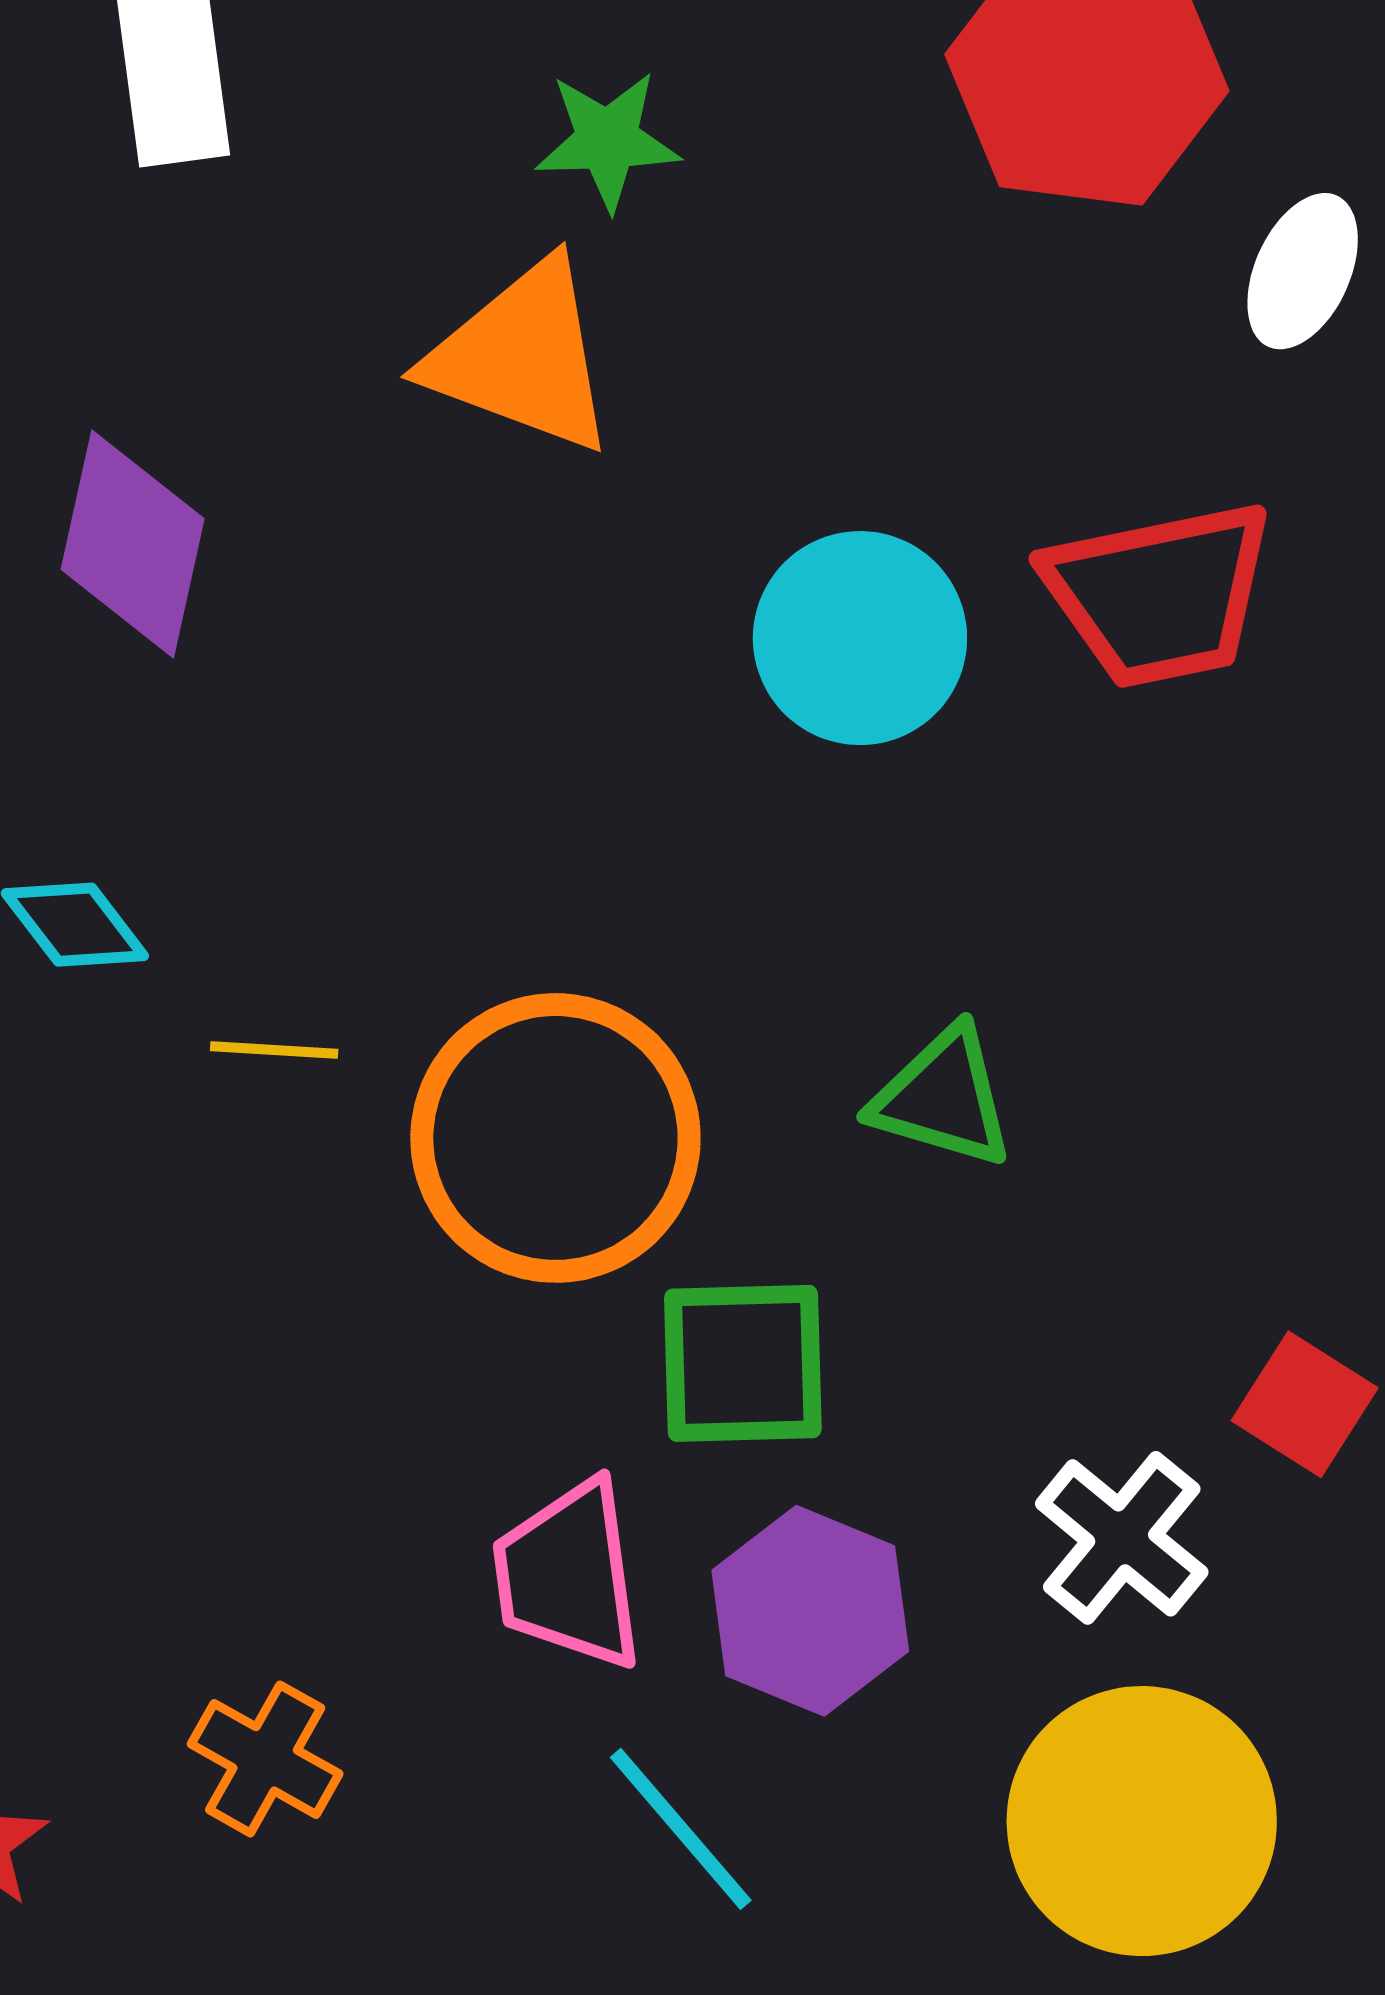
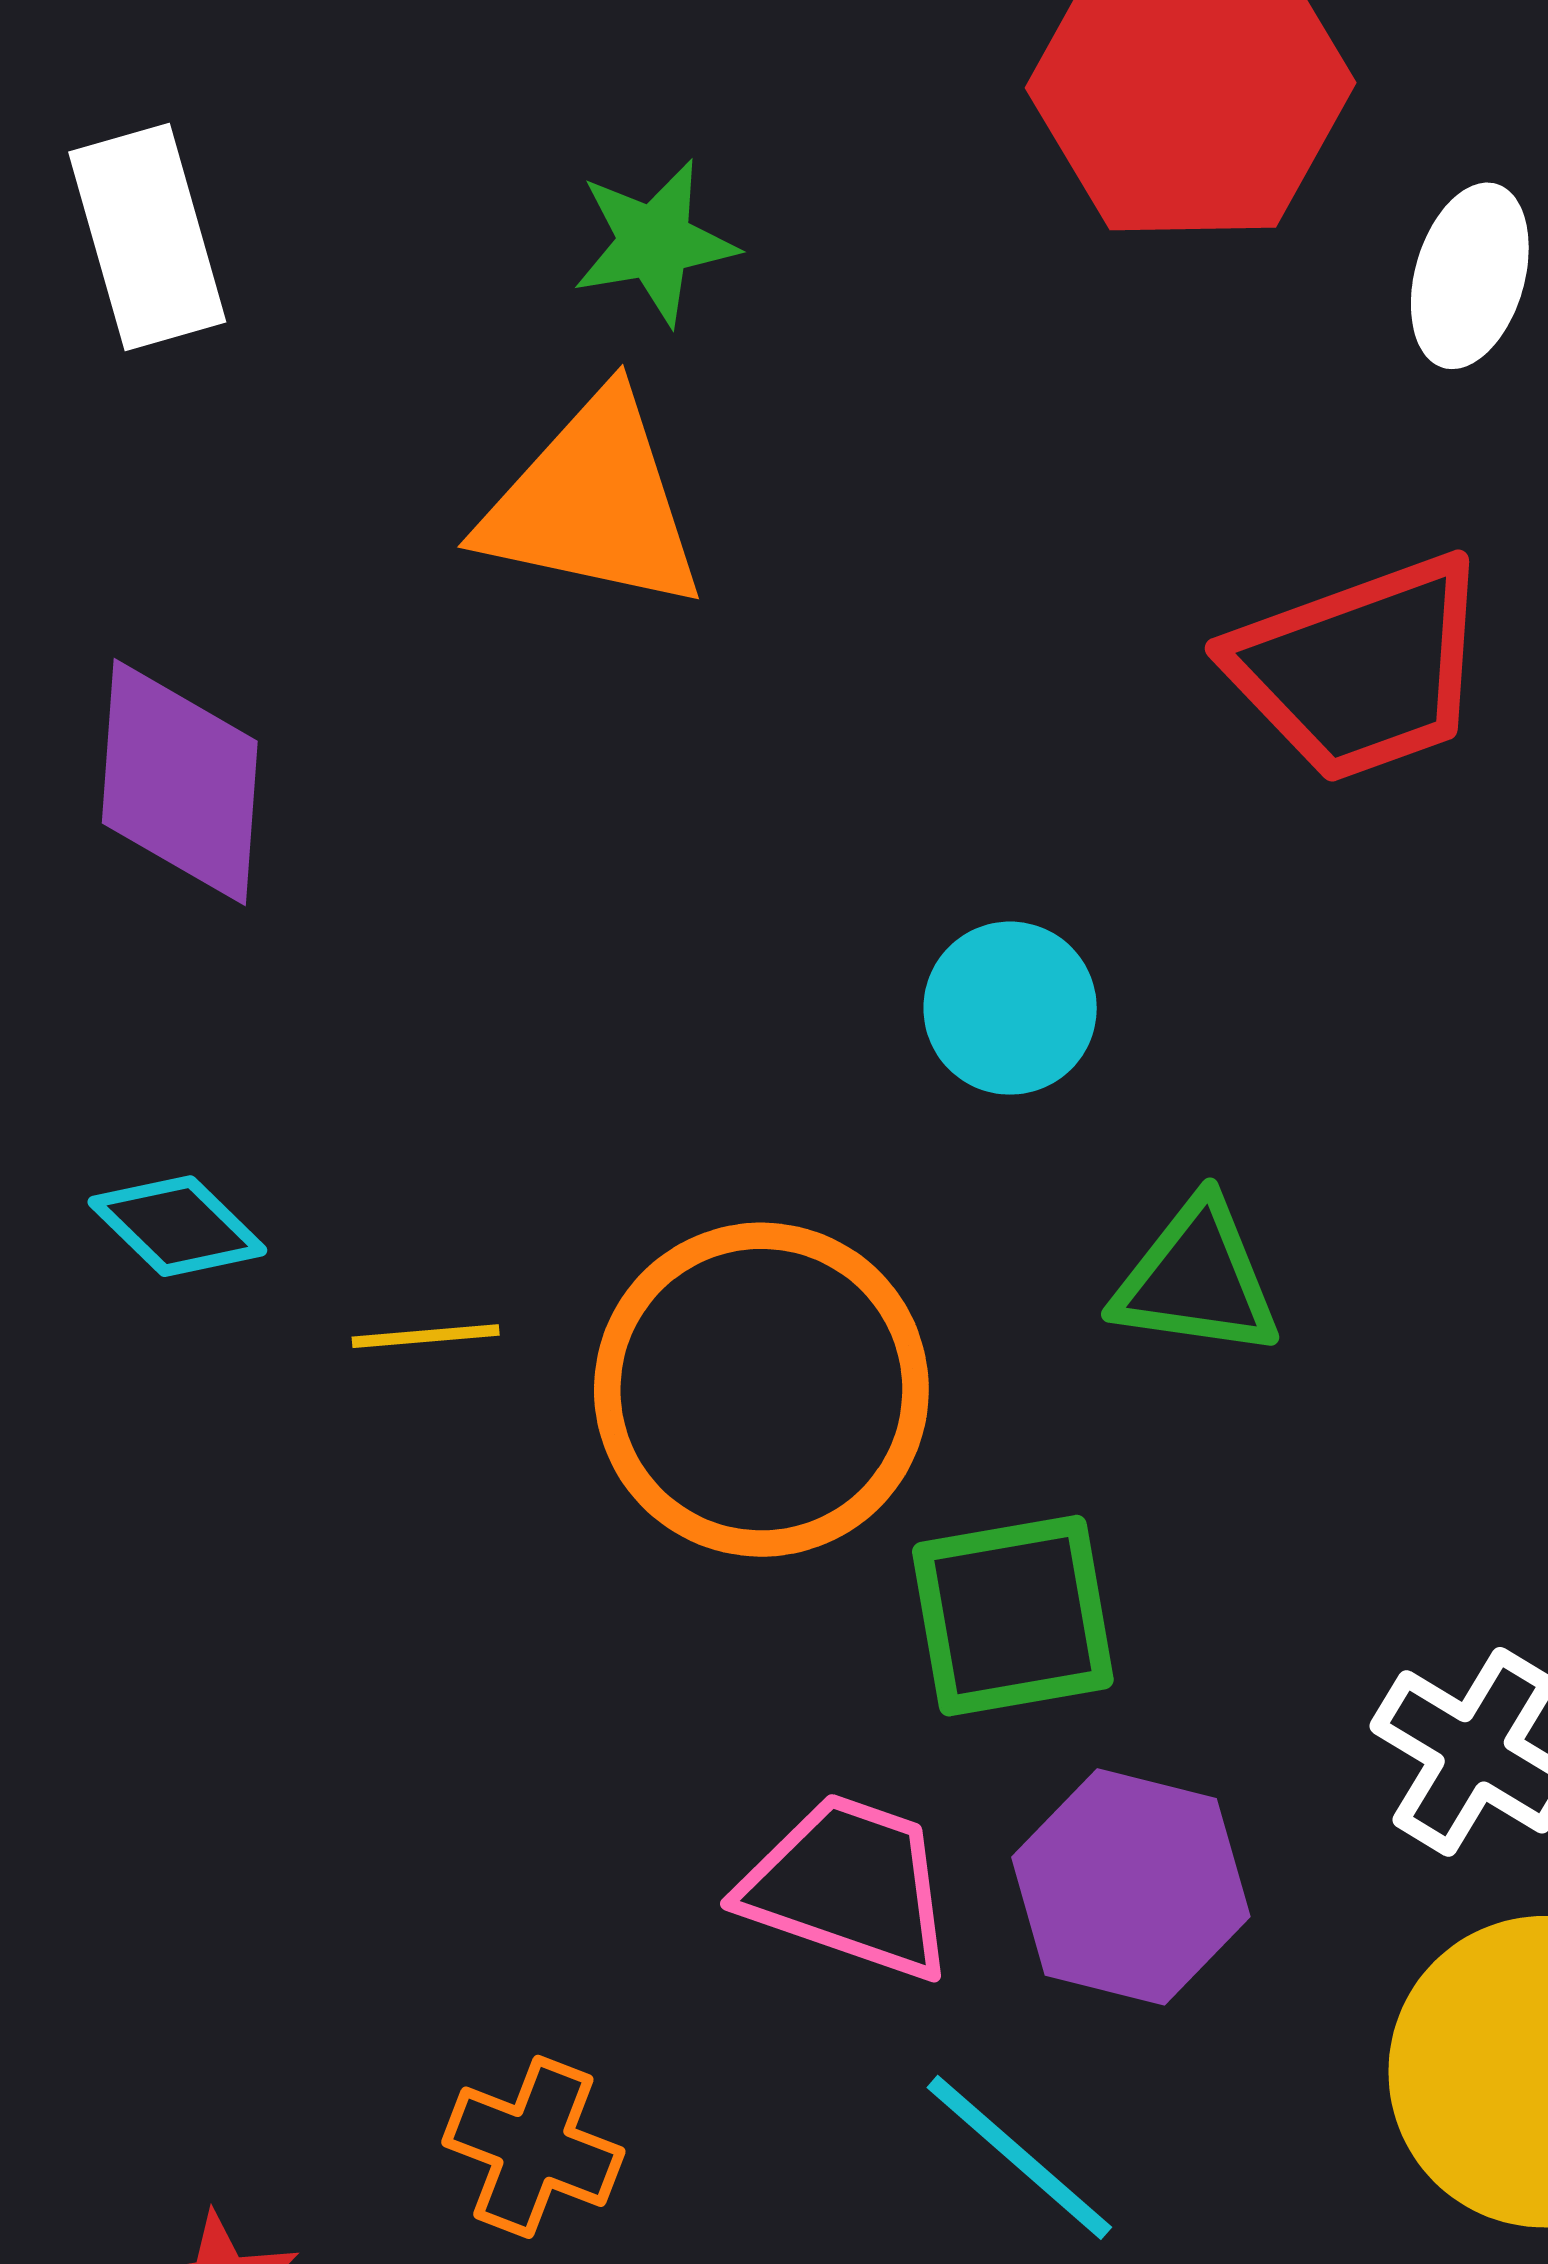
cyan circle: (860, 638) -> (1010, 1008), moved, size x0.7
pink trapezoid: (568, 1575) -> (849, 1886), turned 125

